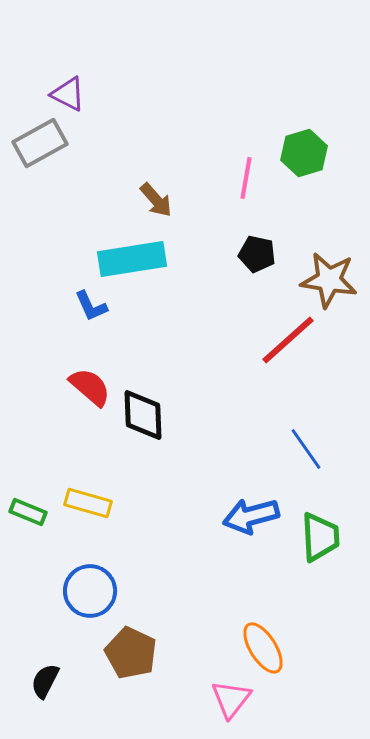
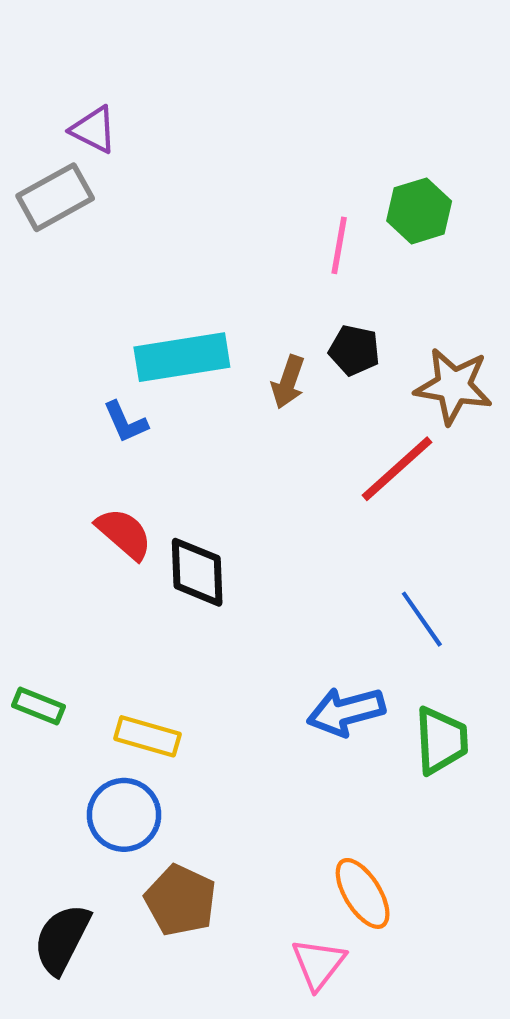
brown arrow: (156, 200) -> (288, 382), moved, turned 60
yellow rectangle: (88, 503) -> (147, 736), moved
black semicircle: (45, 681) -> (62, 939), size x1.5

